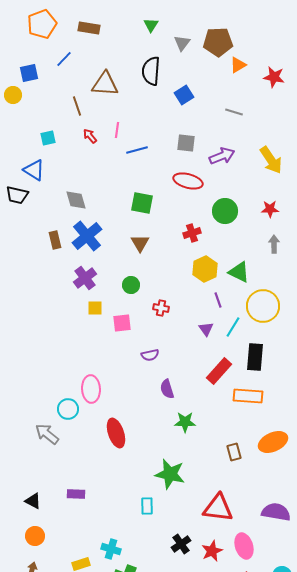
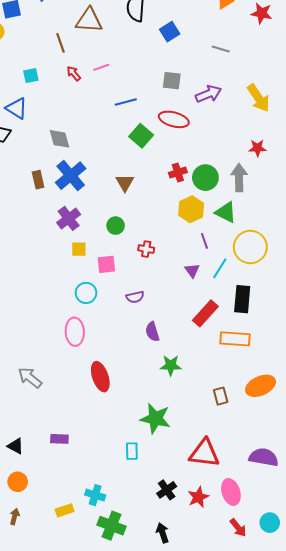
pink line: (117, 130) -> (101, 67), turned 63
blue line: (137, 150) -> (126, 102), moved
green square: (142, 203) -> (141, 136), moved, turned 30
green circle: (225, 211) -> (205, 178), moved
gray arrow: (274, 244) -> (239, 178), moved, size x1.5
cyan circle: (68, 409) -> (86, 293), moved

